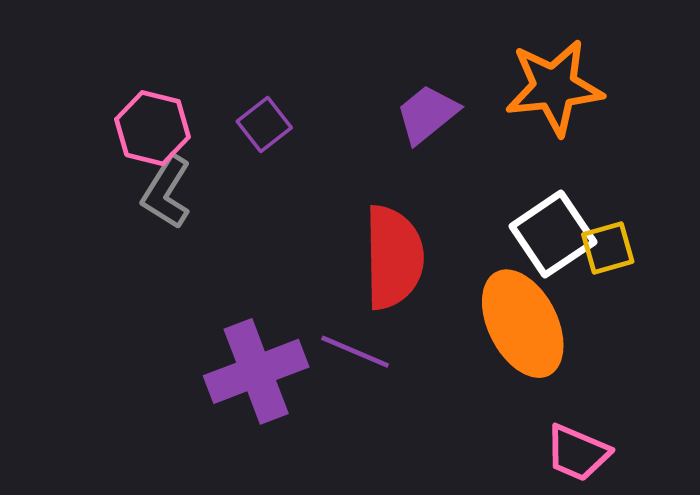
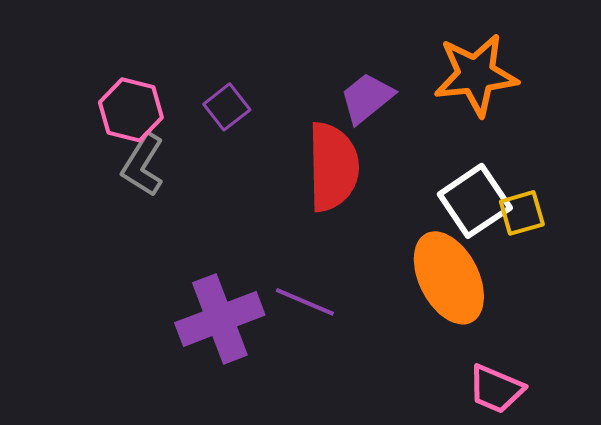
red semicircle: (393, 257) -> (333, 167), moved

